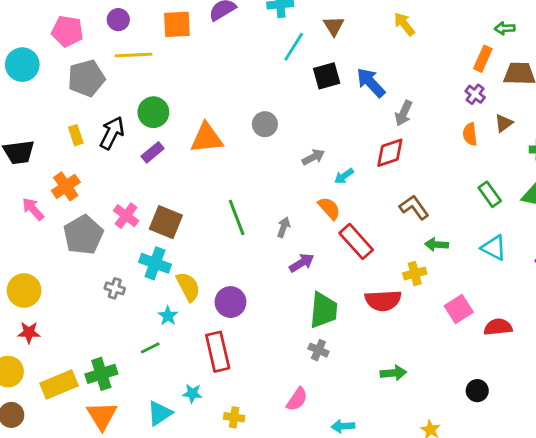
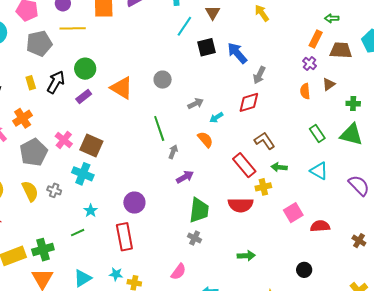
orange triangle: (207, 138) -> (122, 88), turned 35
green line: (237, 218) -> (159, 128), moved
red rectangle: (356, 241) -> (244, 165), moved
yellow semicircle: (188, 287) -> (30, 191), moved
cyan star: (192, 393) -> (116, 274), moved

